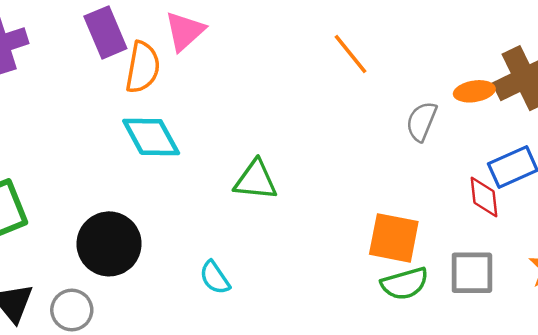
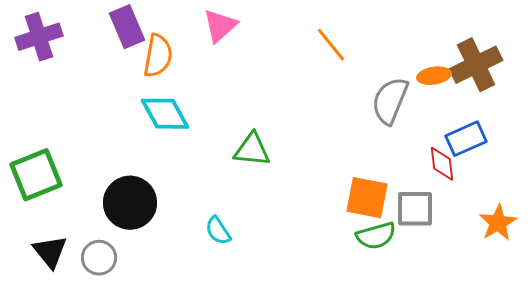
pink triangle: (185, 31) -> (220, 26), moved
gray semicircle: (421, 121) -> (390, 101), size x1.4
gray square: (472, 273) -> (415, 209), moved

